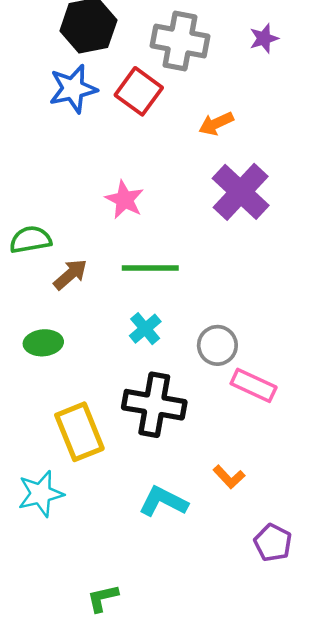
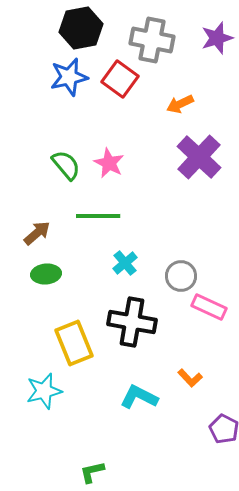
purple star: (264, 38) -> (217, 38), size x1.4
green semicircle: (30, 240) -> (66, 165), moved, turned 60
green line: (150, 268) -> (98, 216), moved
brown arrow: (70, 274) -> (37, 233), moved

